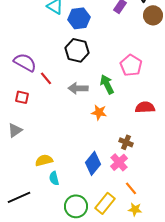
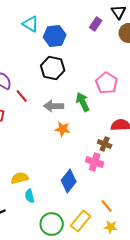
orange star: (99, 112) -> (63, 129), moved
brown cross: (126, 142) -> (105, 144), moved
pink cross: (119, 162) -> (95, 162), moved, turned -30

